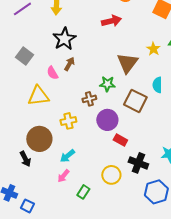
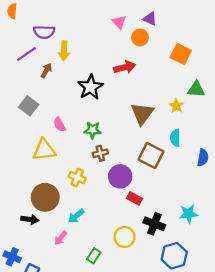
black star: (64, 39) -> (90, 87), moved
yellow star: (153, 49) -> (176, 106), moved
brown arrow: (69, 64) -> (46, 71), moved
green star: (107, 84) -> (93, 130), moved
yellow cross: (68, 121) -> (77, 177), turned 35
black arrow: (25, 159) -> (30, 219), turned -56
pink arrow: (63, 176) -> (61, 238), moved

